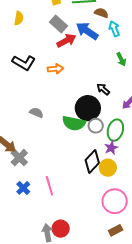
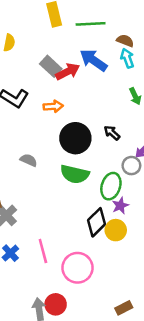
brown semicircle: (101, 13) -> (125, 41), moved
gray rectangle: (59, 24) -> (51, 66), moved
black circle: (88, 108) -> (75, 138), moved
gray circle: (96, 126) -> (131, 166), moved
green ellipse: (115, 130) -> (111, 186), moved
pink circle: (115, 201) -> (78, 268), moved

